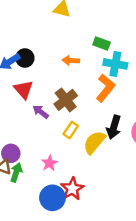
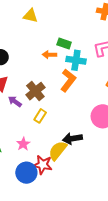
orange arrow: (71, 60) -> (49, 55), moved
black arrow: (114, 127) -> (72, 138), moved, turned 66
yellow semicircle: (94, 142) -> (58, 151), moved
red star: (72, 189) -> (43, 165), turned -30

